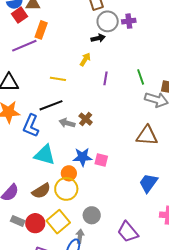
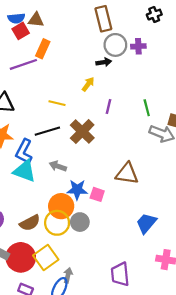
brown cross: (86, 119) -> (82, 131), moved, size x1.6
gray arrow: (67, 123) -> (58, 166), moved
brown triangle: (147, 136) -> (127, 174), moved
cyan triangle: (45, 155) -> (25, 171), moved
orange circle: (69, 173) -> (61, 206), size x1.5
gray circle: (92, 215) -> (80, 222), moved
red circle: (35, 223) -> (21, 257), size x1.4
purple trapezoid: (128, 232) -> (120, 274), turned 30

